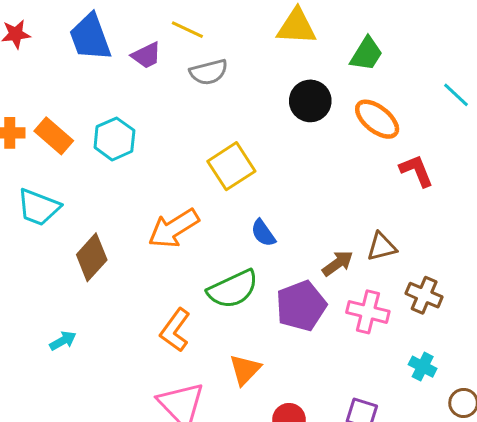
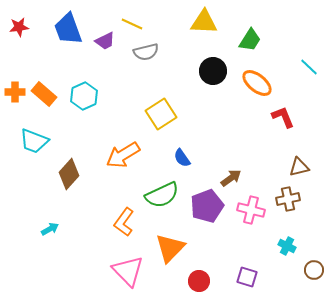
brown triangle: (382, 247) -> (299, 167), moved
brown cross: (424, 295) -> (288, 199), turned -35
orange triangle: (245, 370) -> (170, 248), size x1.4

